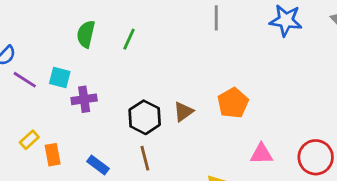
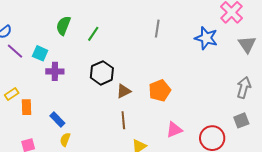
black hexagon: (145, 117) -> (102, 73), moved
pink triangle: (261, 154) -> (174, 130), turned -30
brown line: (145, 158) -> (123, 120), moved

